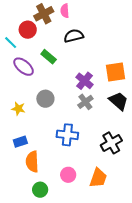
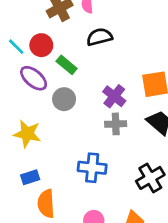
red circle: (28, 30) -> (41, 45), moved
gray circle: (45, 99) -> (64, 99), moved
gray cross: (85, 102) -> (116, 124), turned 35
yellow star: (18, 109) -> (27, 134), size x1.5

